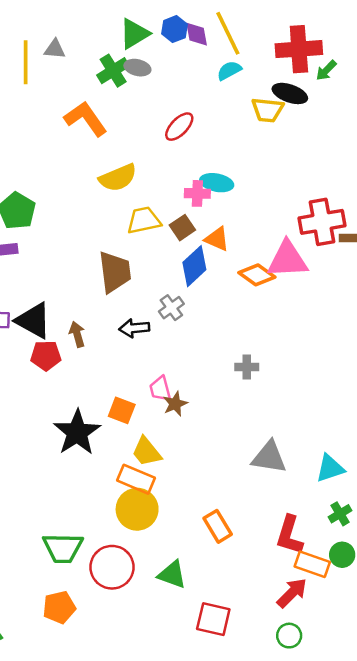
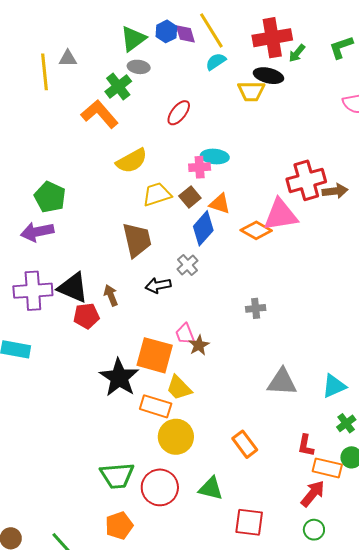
green cross: (113, 71) -> (118, 86), moved
orange square: (122, 410) -> (155, 355), size x1.6
orange rectangle: (136, 479) -> (156, 406), moved
red L-shape: (290, 535) -> (306, 445), size x0.7

